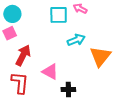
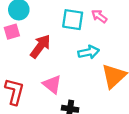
red arrow: (23, 55) -> (40, 46), moved

